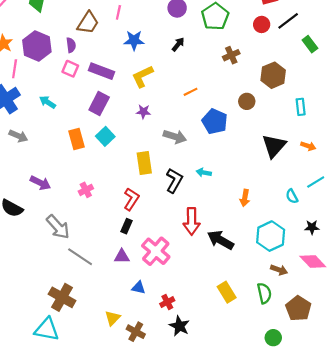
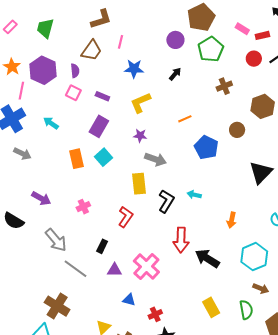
purple rectangle: (101, 71) -> (102, 96), size x0.6
gray arrow: (175, 137) -> (156, 159), moved
black rectangle: (126, 226) -> (102, 246), moved

